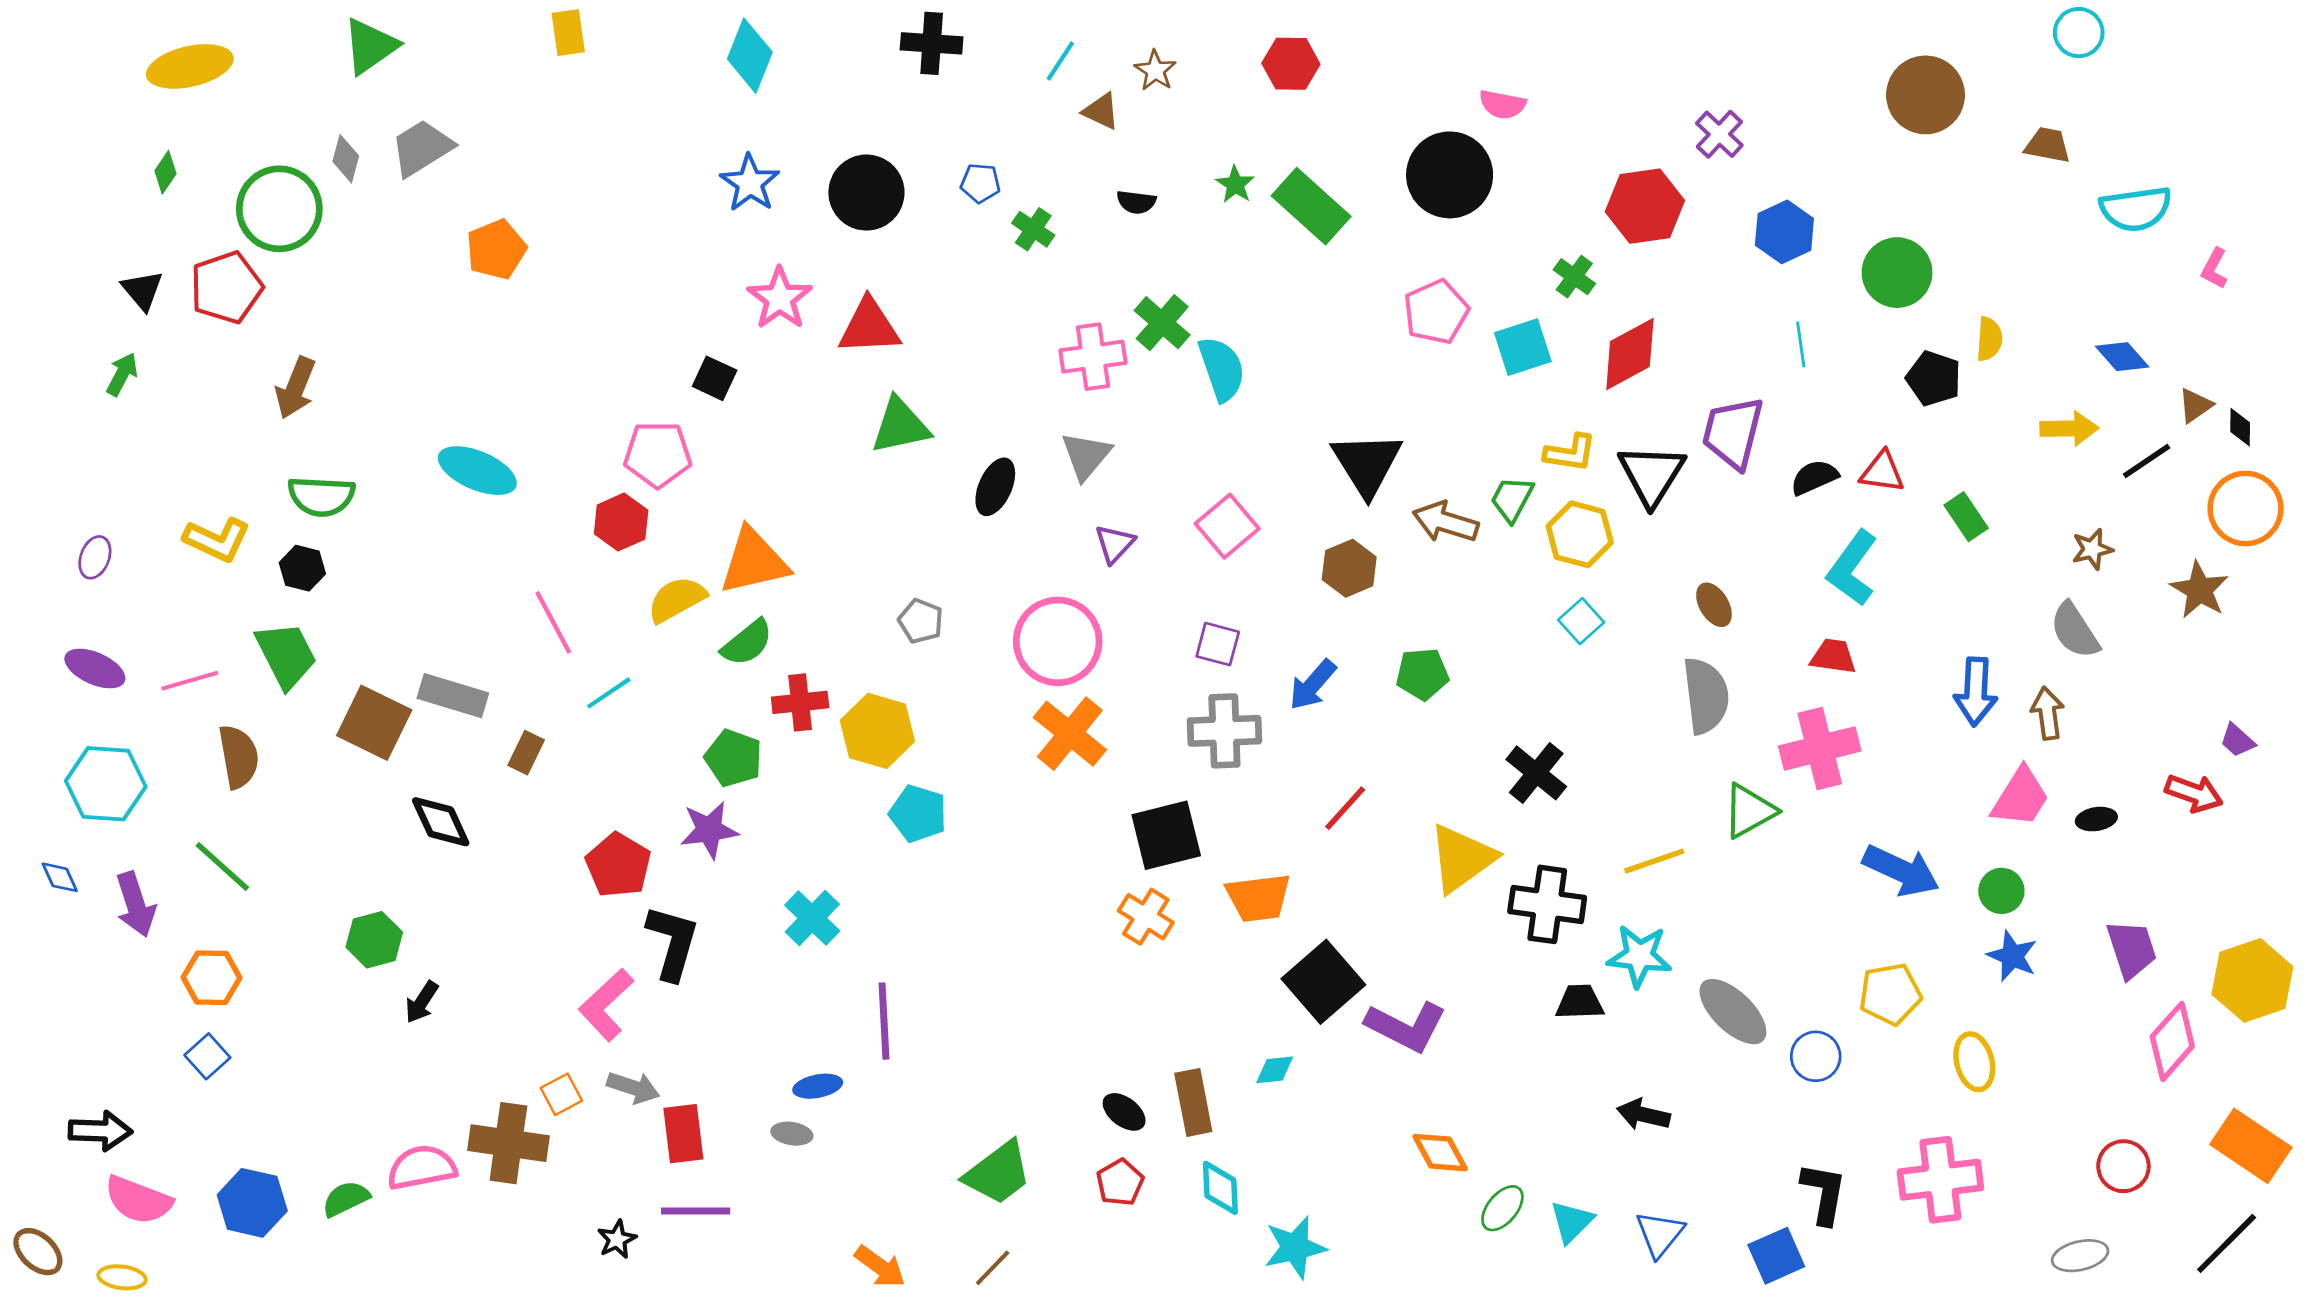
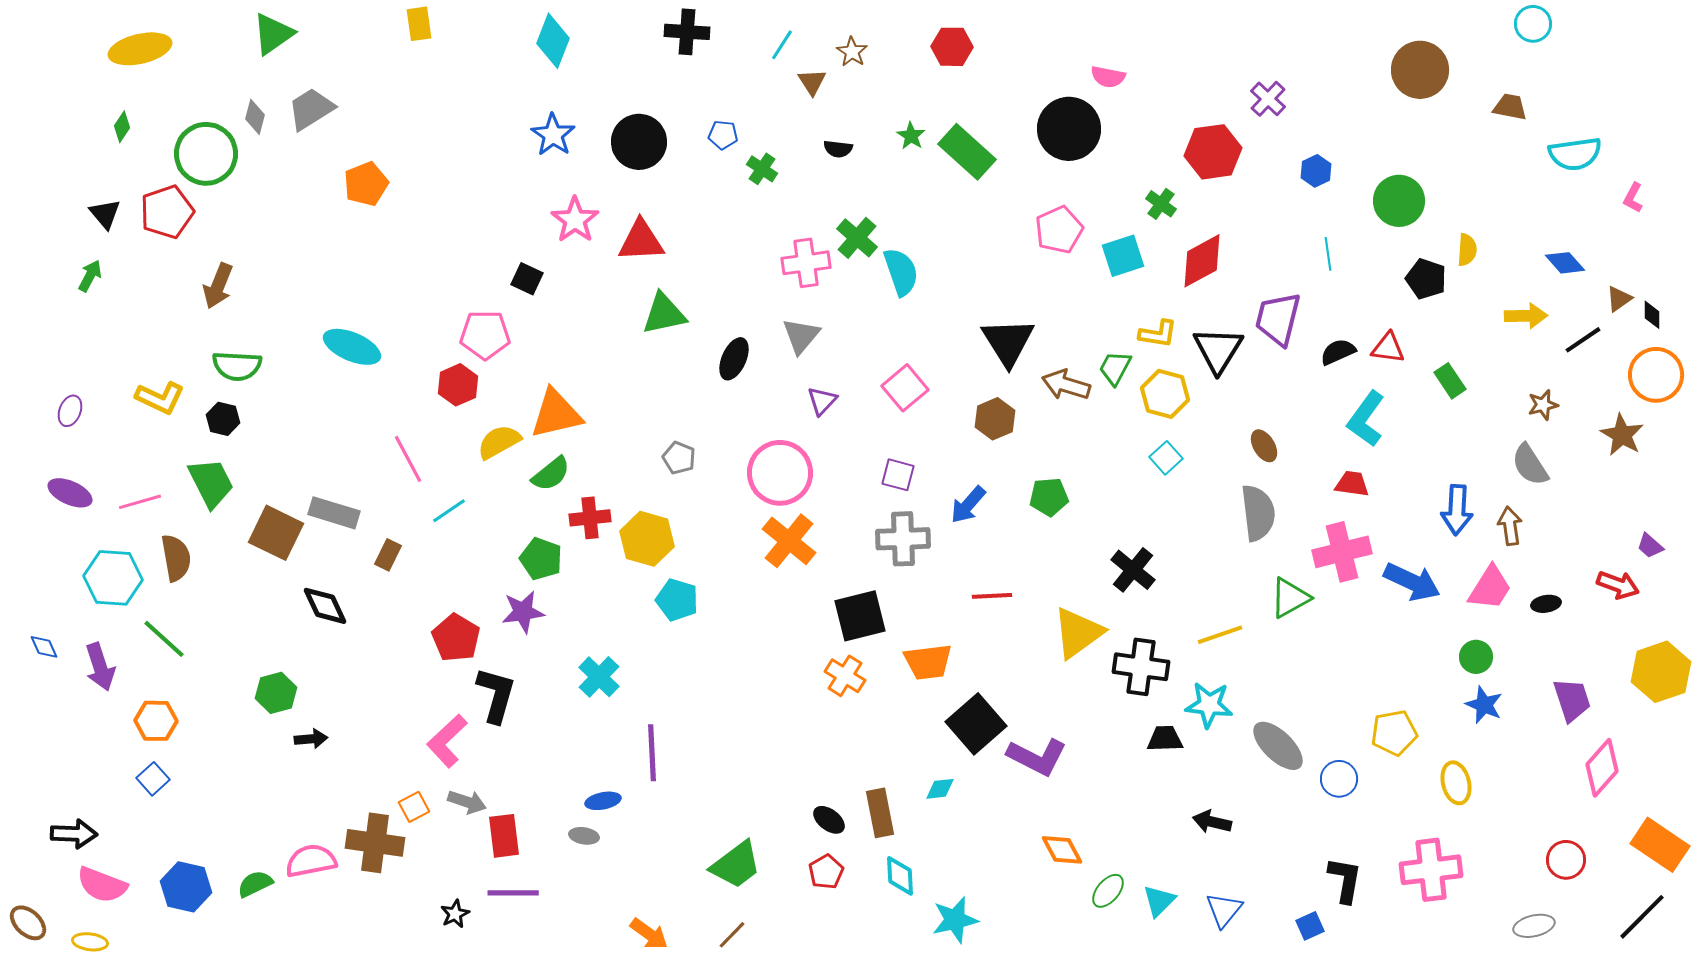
brown triangle: (1101, 111) -> (812, 82), turned 32
blue hexagon: (1784, 232) -> (1316, 171), size x0.7
cyan hexagon: (106, 784) -> (113, 578), moved
red line: (1345, 808) -> (992, 596), turned 45
blue arrow: (1901, 871) -> (1412, 582), moved
yellow hexagon: (2252, 980) -> (1661, 672), moved
black arrow: (422, 1002) -> (311, 739), turned -128
blue square: (1776, 1256) -> (1310, 926), size x0.7

